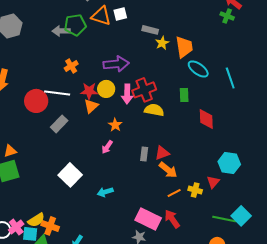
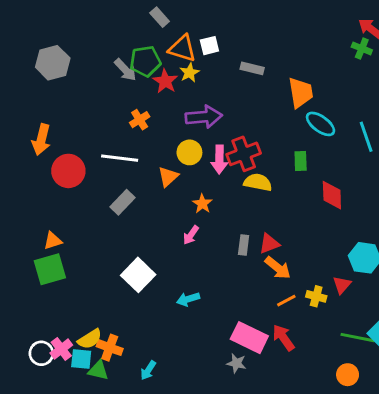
gray arrow: (61, 31) -> (125, 70), turned -132
yellow star: (162, 43) -> (189, 73), moved
red star: (89, 91) -> (165, 81), moved, turned 30
red circle: (36, 101) -> (68, 171), moved

